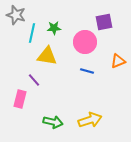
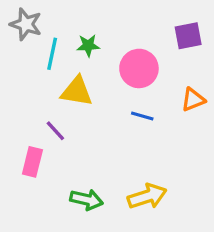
purple square: (104, 22) -> (188, 36), moved

